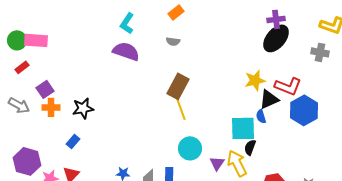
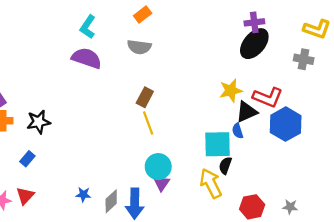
gray semicircle: (173, 41) -> (139, 47), size x1.5
brown rectangle: (178, 86) -> (145, 97), size x0.7
purple triangle: (217, 163) -> (162, 183), moved

